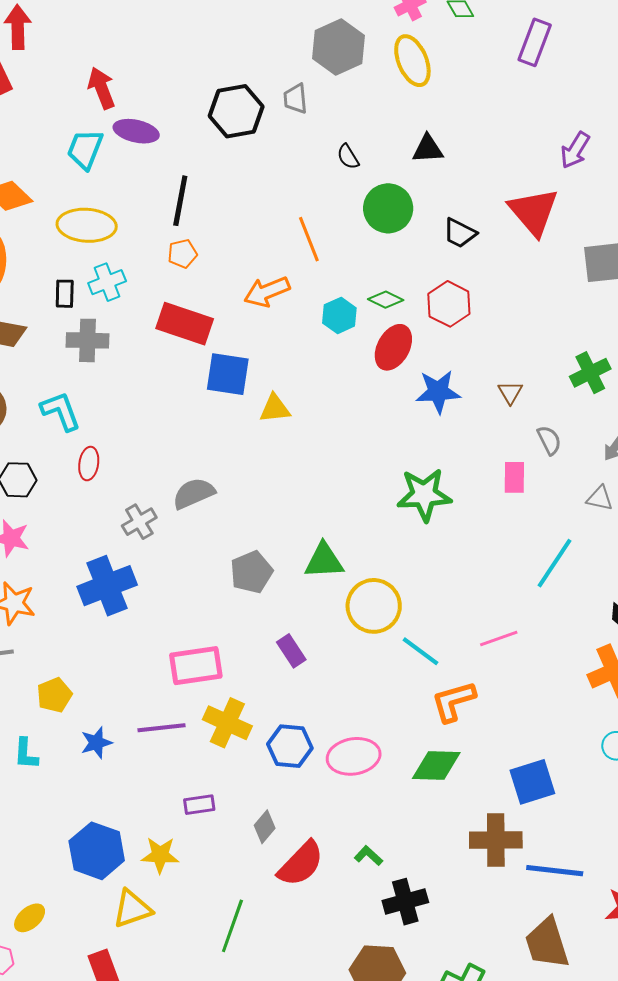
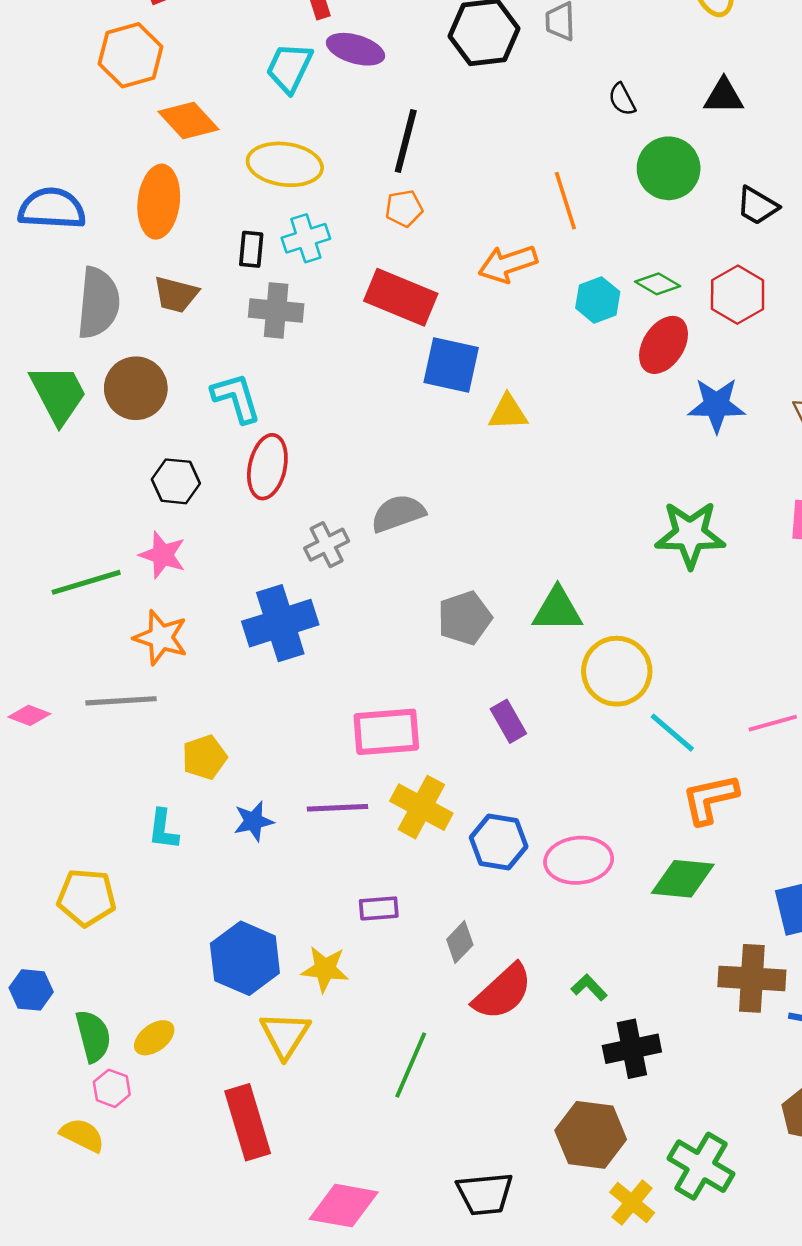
red ellipse: (89, 464) -> (267, 467), size x1.5
yellow triangle: (132, 909) -> (285, 1035), turned -42

